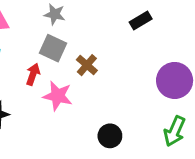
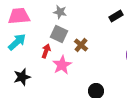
pink star: (58, 96) -> (62, 65), turned 30

